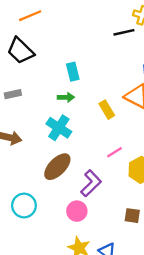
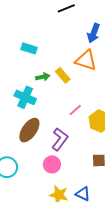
cyan rectangle: (73, 72) -> (29, 48), turned -49
green arrow: (66, 97) -> (43, 77), moved

